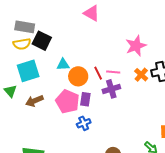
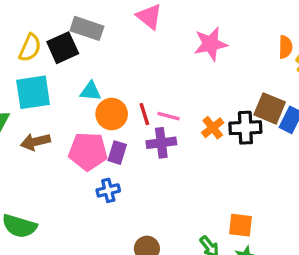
gray rectangle: (25, 27) -> (87, 28), moved
black square: (42, 41) -> (63, 48), turned 30
yellow semicircle: (22, 44) -> (30, 48), turned -66
pink star: (136, 46) -> (211, 44), moved
pink pentagon: (67, 101) -> (88, 151), turned -30

